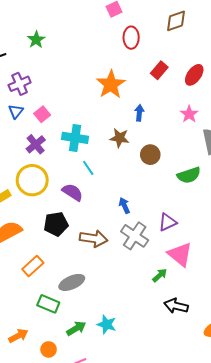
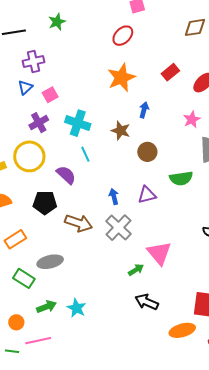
red ellipse: (131, 38) -> (123, 36), moved, turned 35
purple triangle: (168, 222) -> (147, 195), moved

